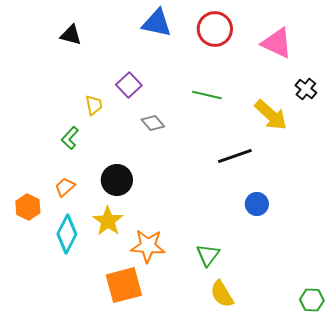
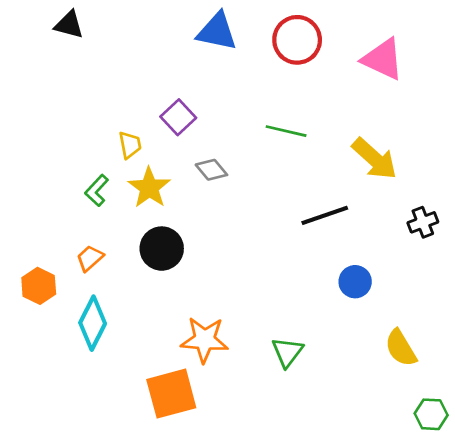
black triangle: (71, 35) -> (69, 25), moved
black cross: (306, 89) -> (423, 222), moved, turned 30
yellow star: (108, 221) -> (149, 188), moved
yellow semicircle: (222, 294) -> (401, 348), moved

